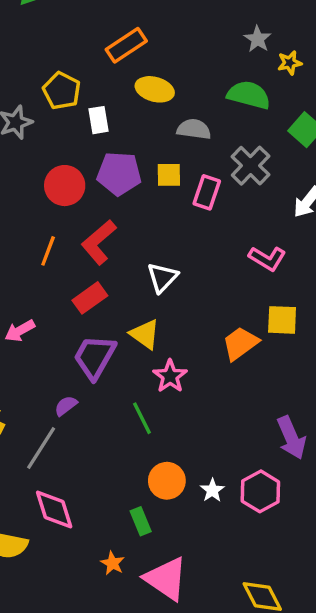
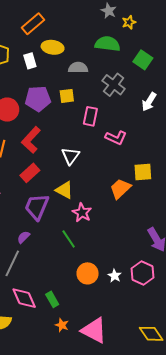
white rectangle: (98, 120) -> (30, 61), moved
pink rectangle: (207, 192) -> (90, 116), moved
pink L-shape: (267, 258) -> (116, 138), moved
green rectangle: (141, 521) -> (52, 299), moved

